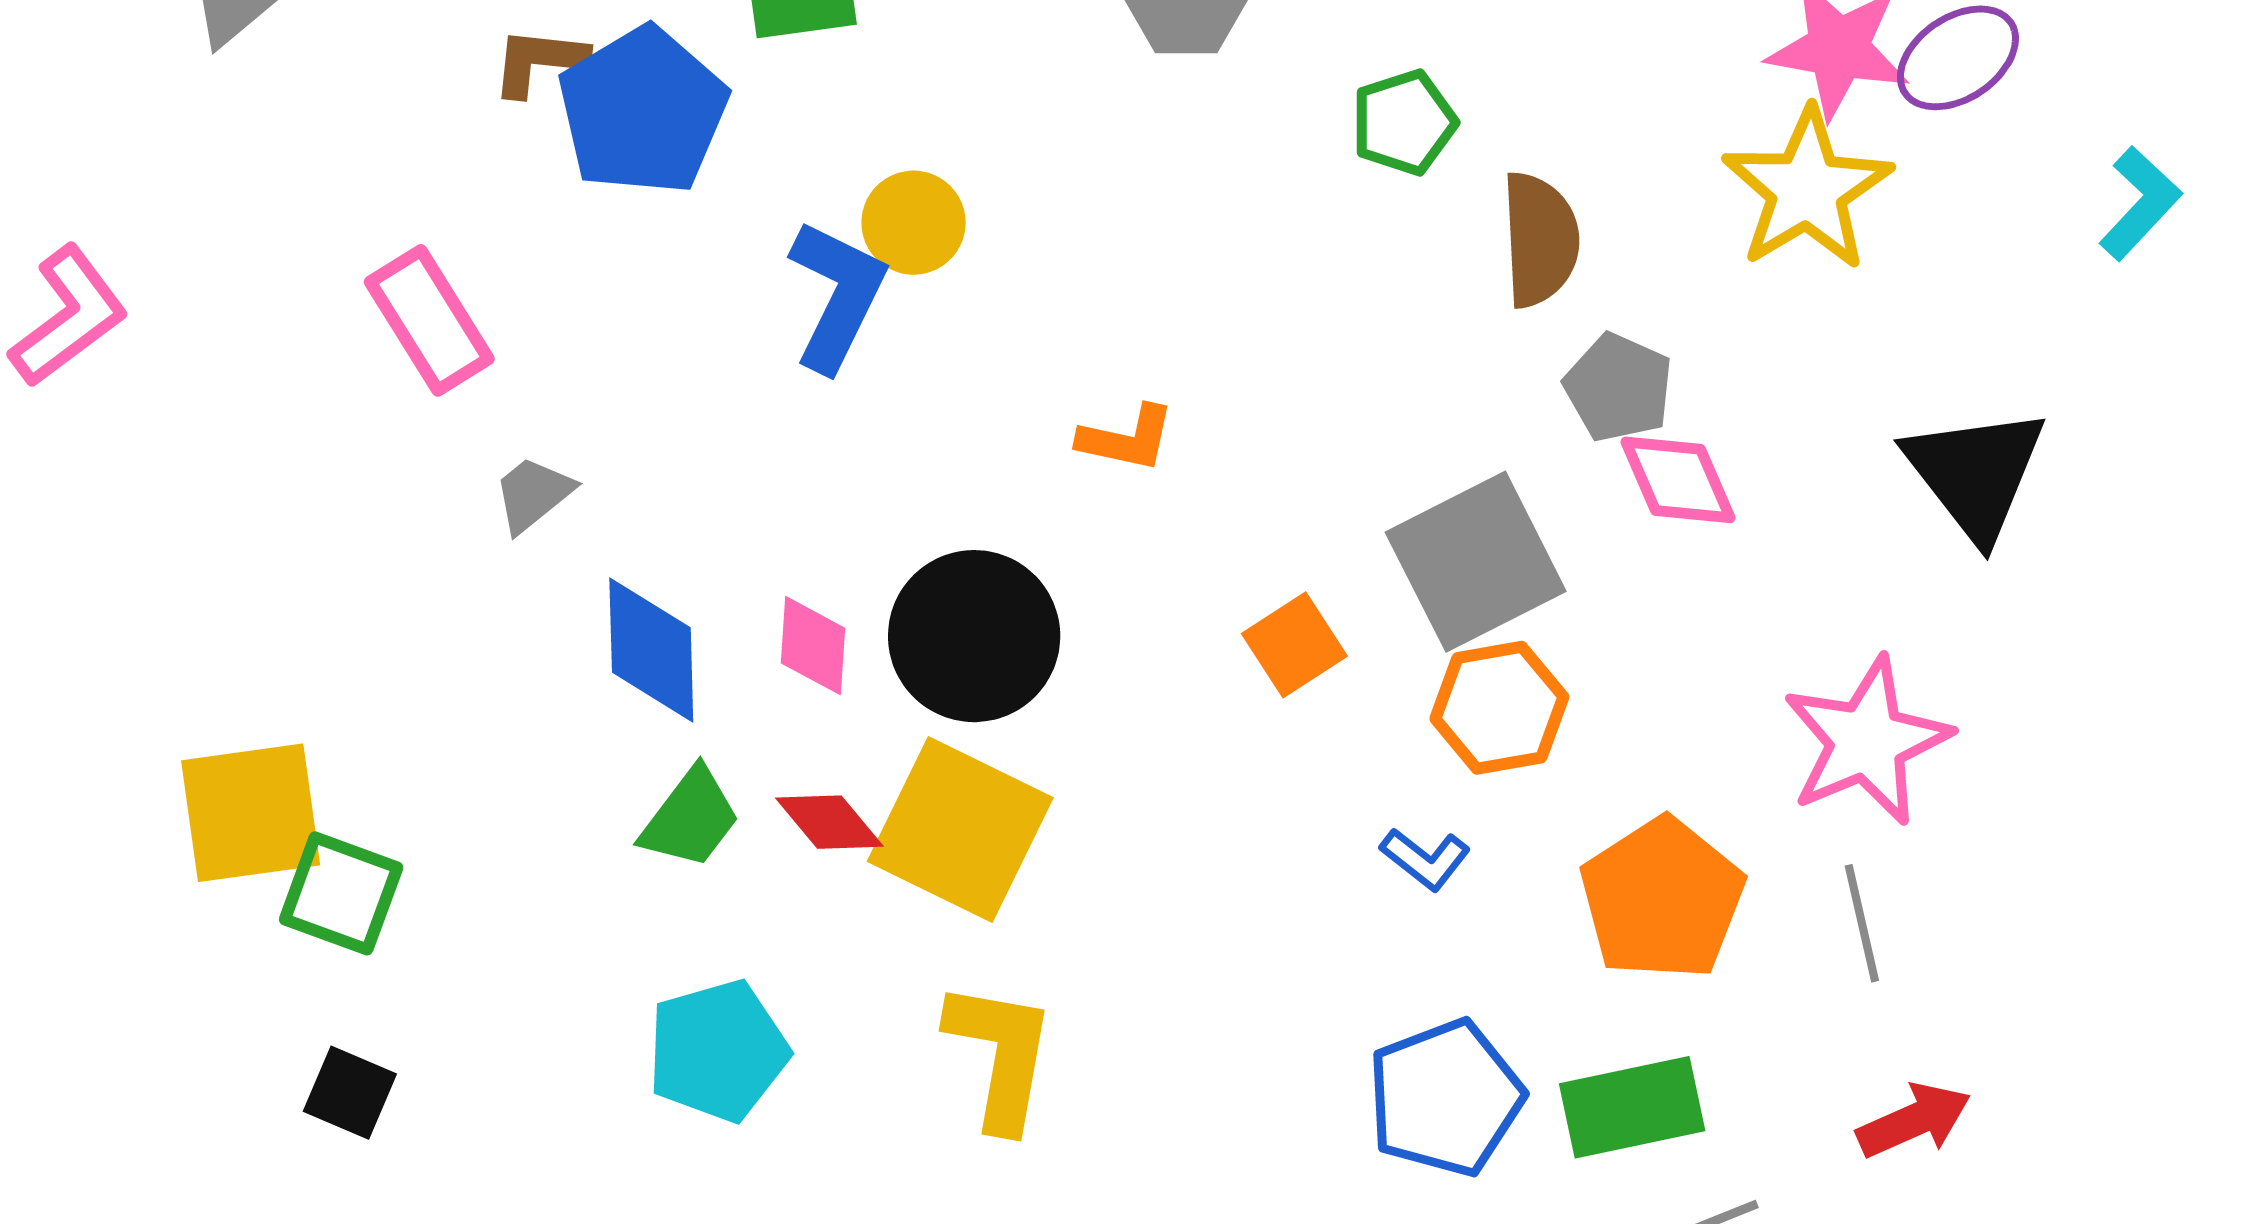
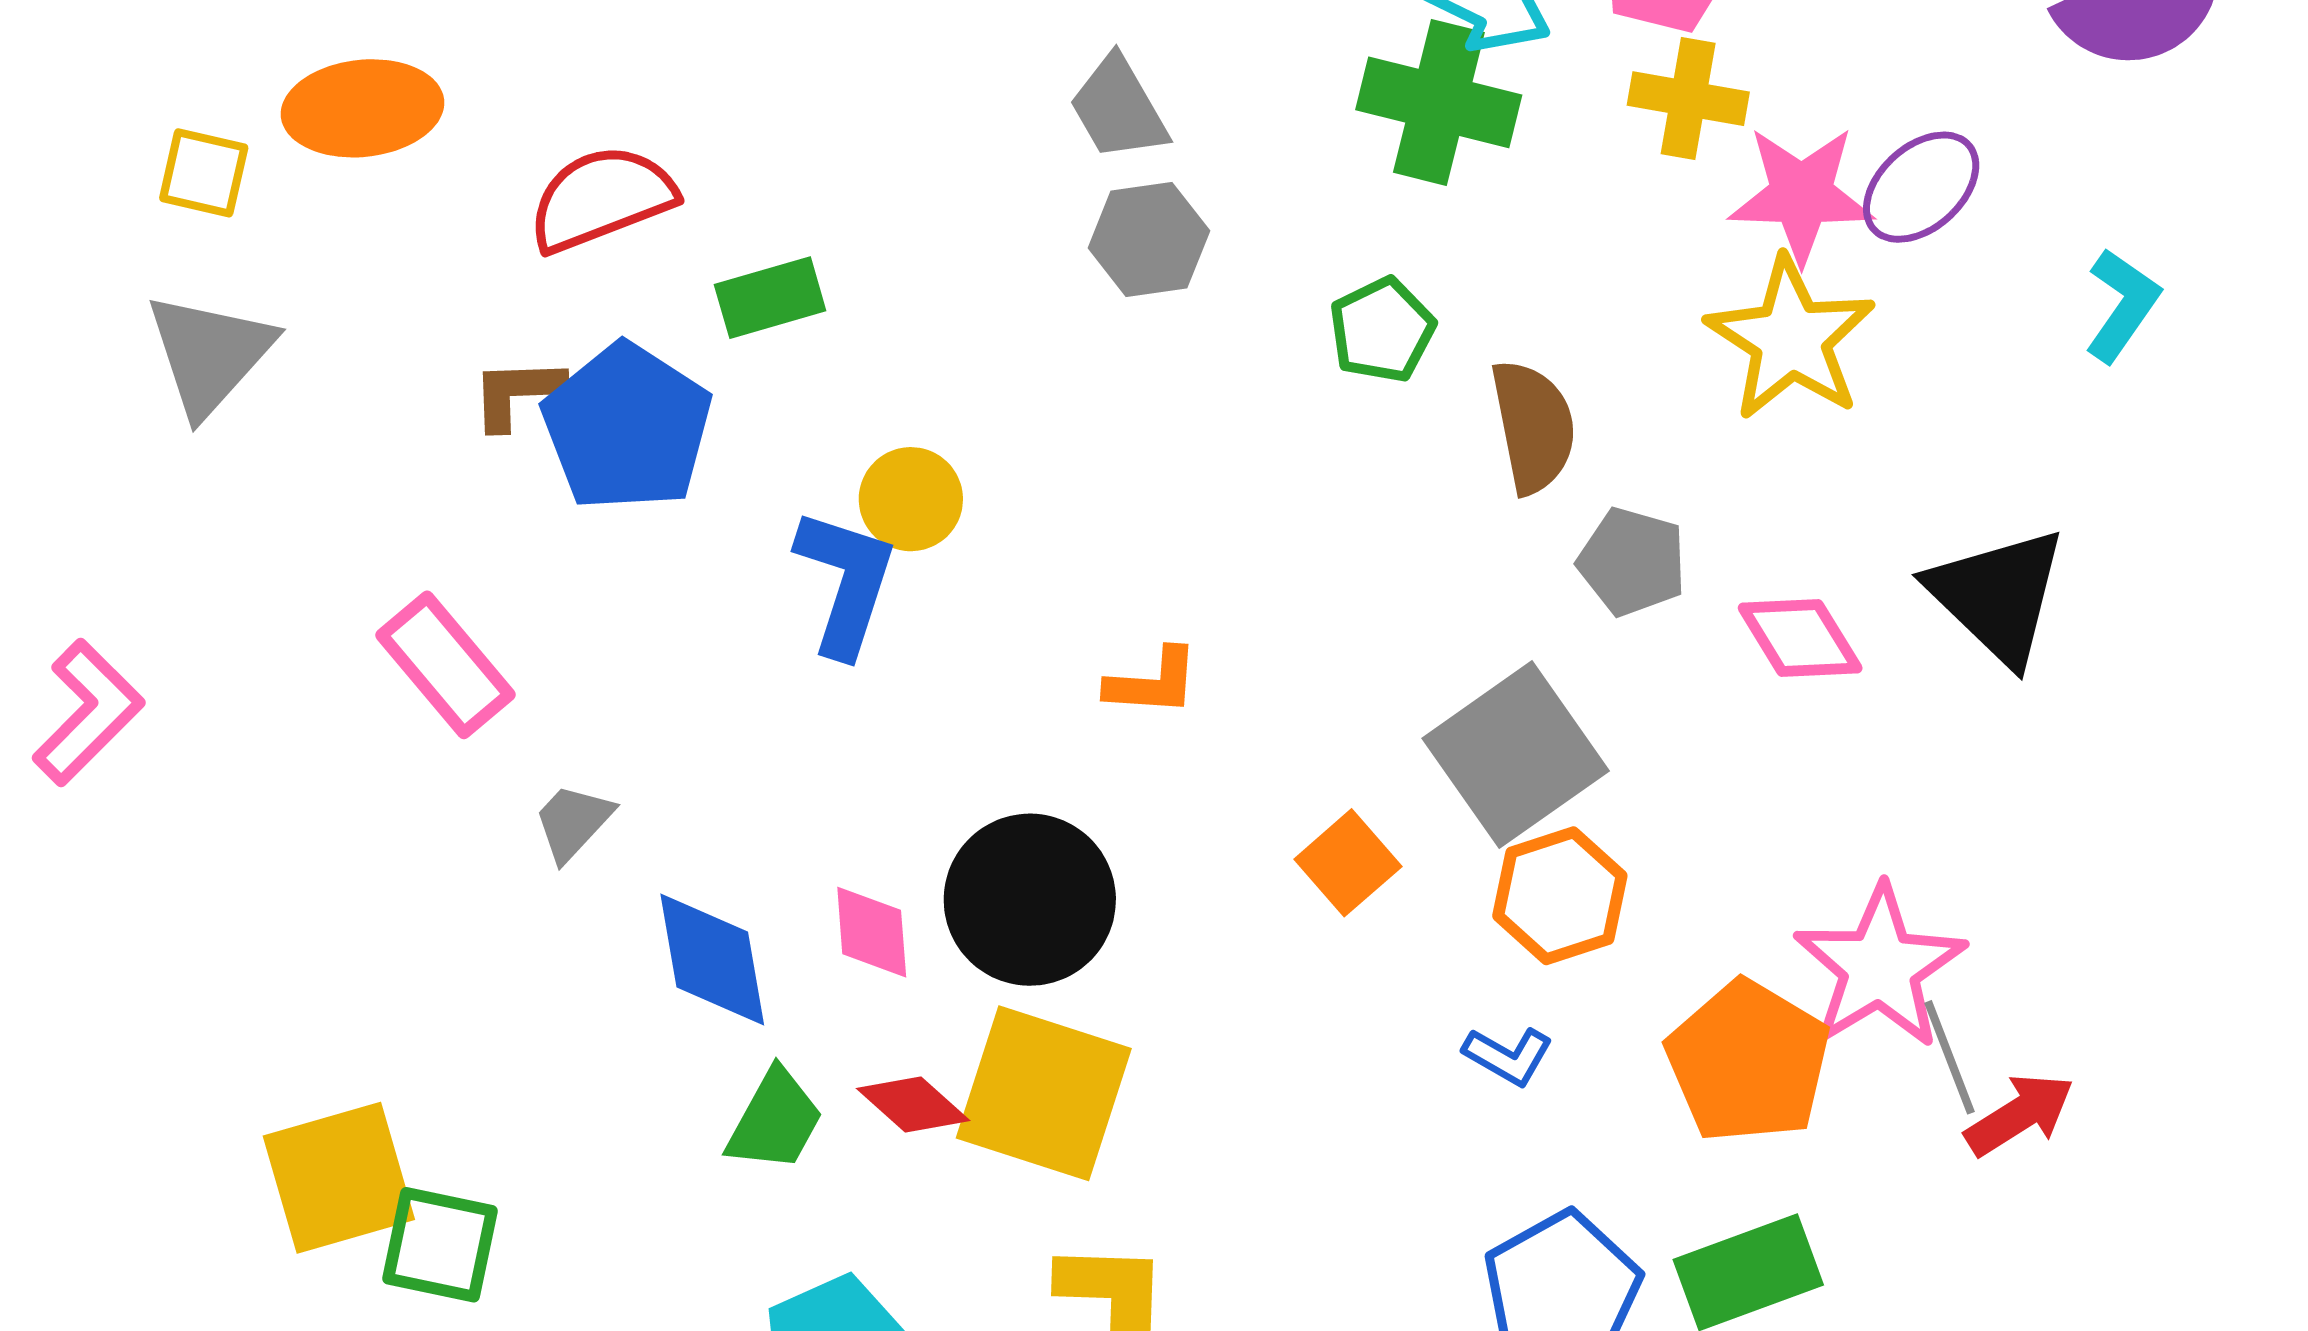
pink diamond: (1678, 480) -> (1800, 638), moved
pink star: (1867, 741) -> (1880, 967), moved
red arrow: (1914, 1120) -> (2020, 1114), moved

